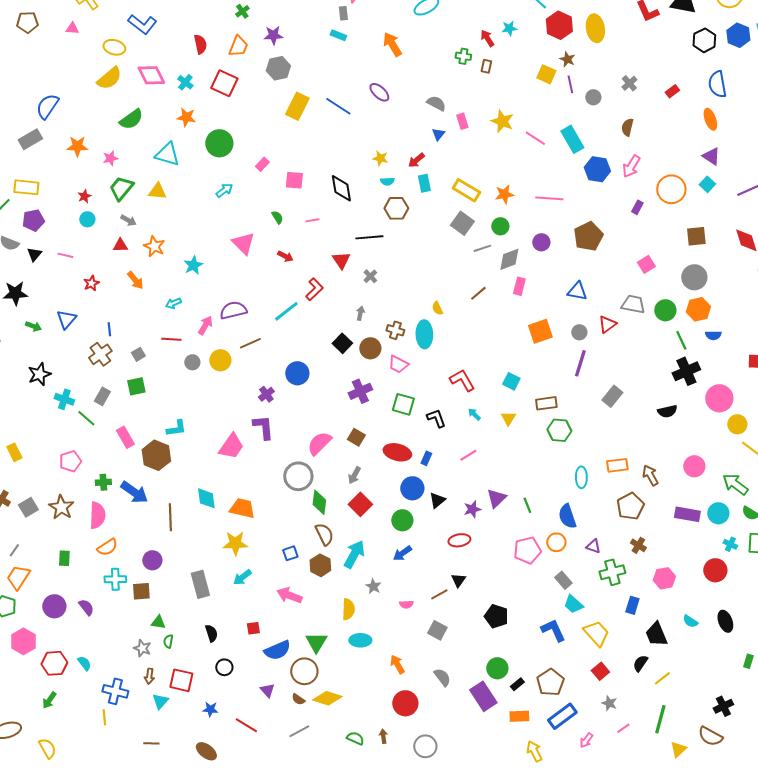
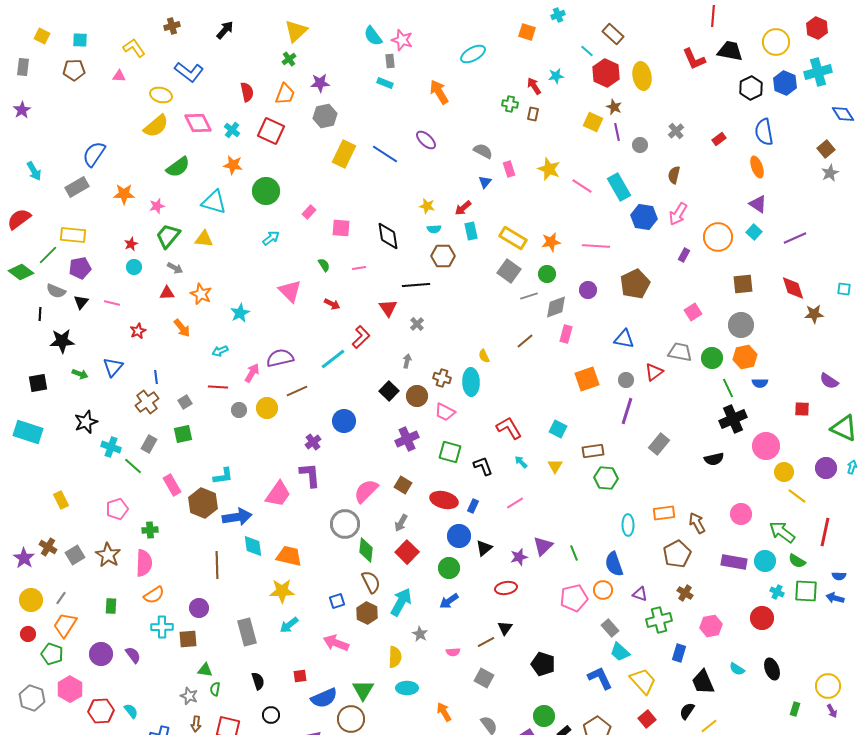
blue arrow: (134, 492) -> (237, 517), moved, turned -44

